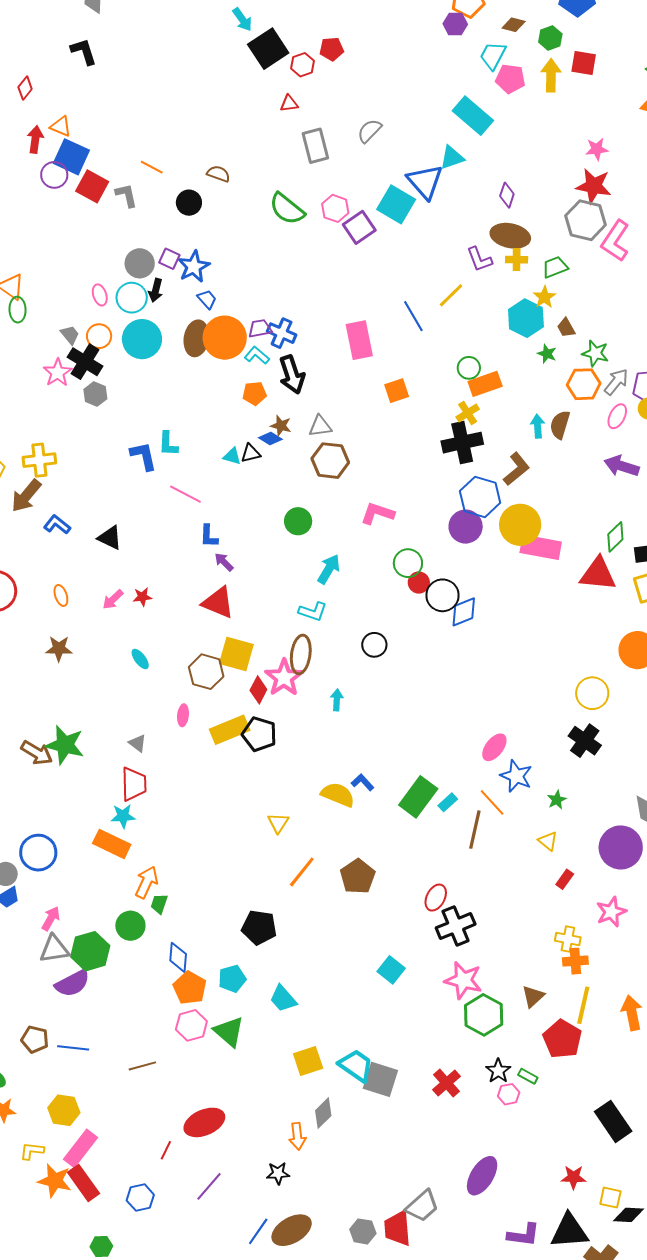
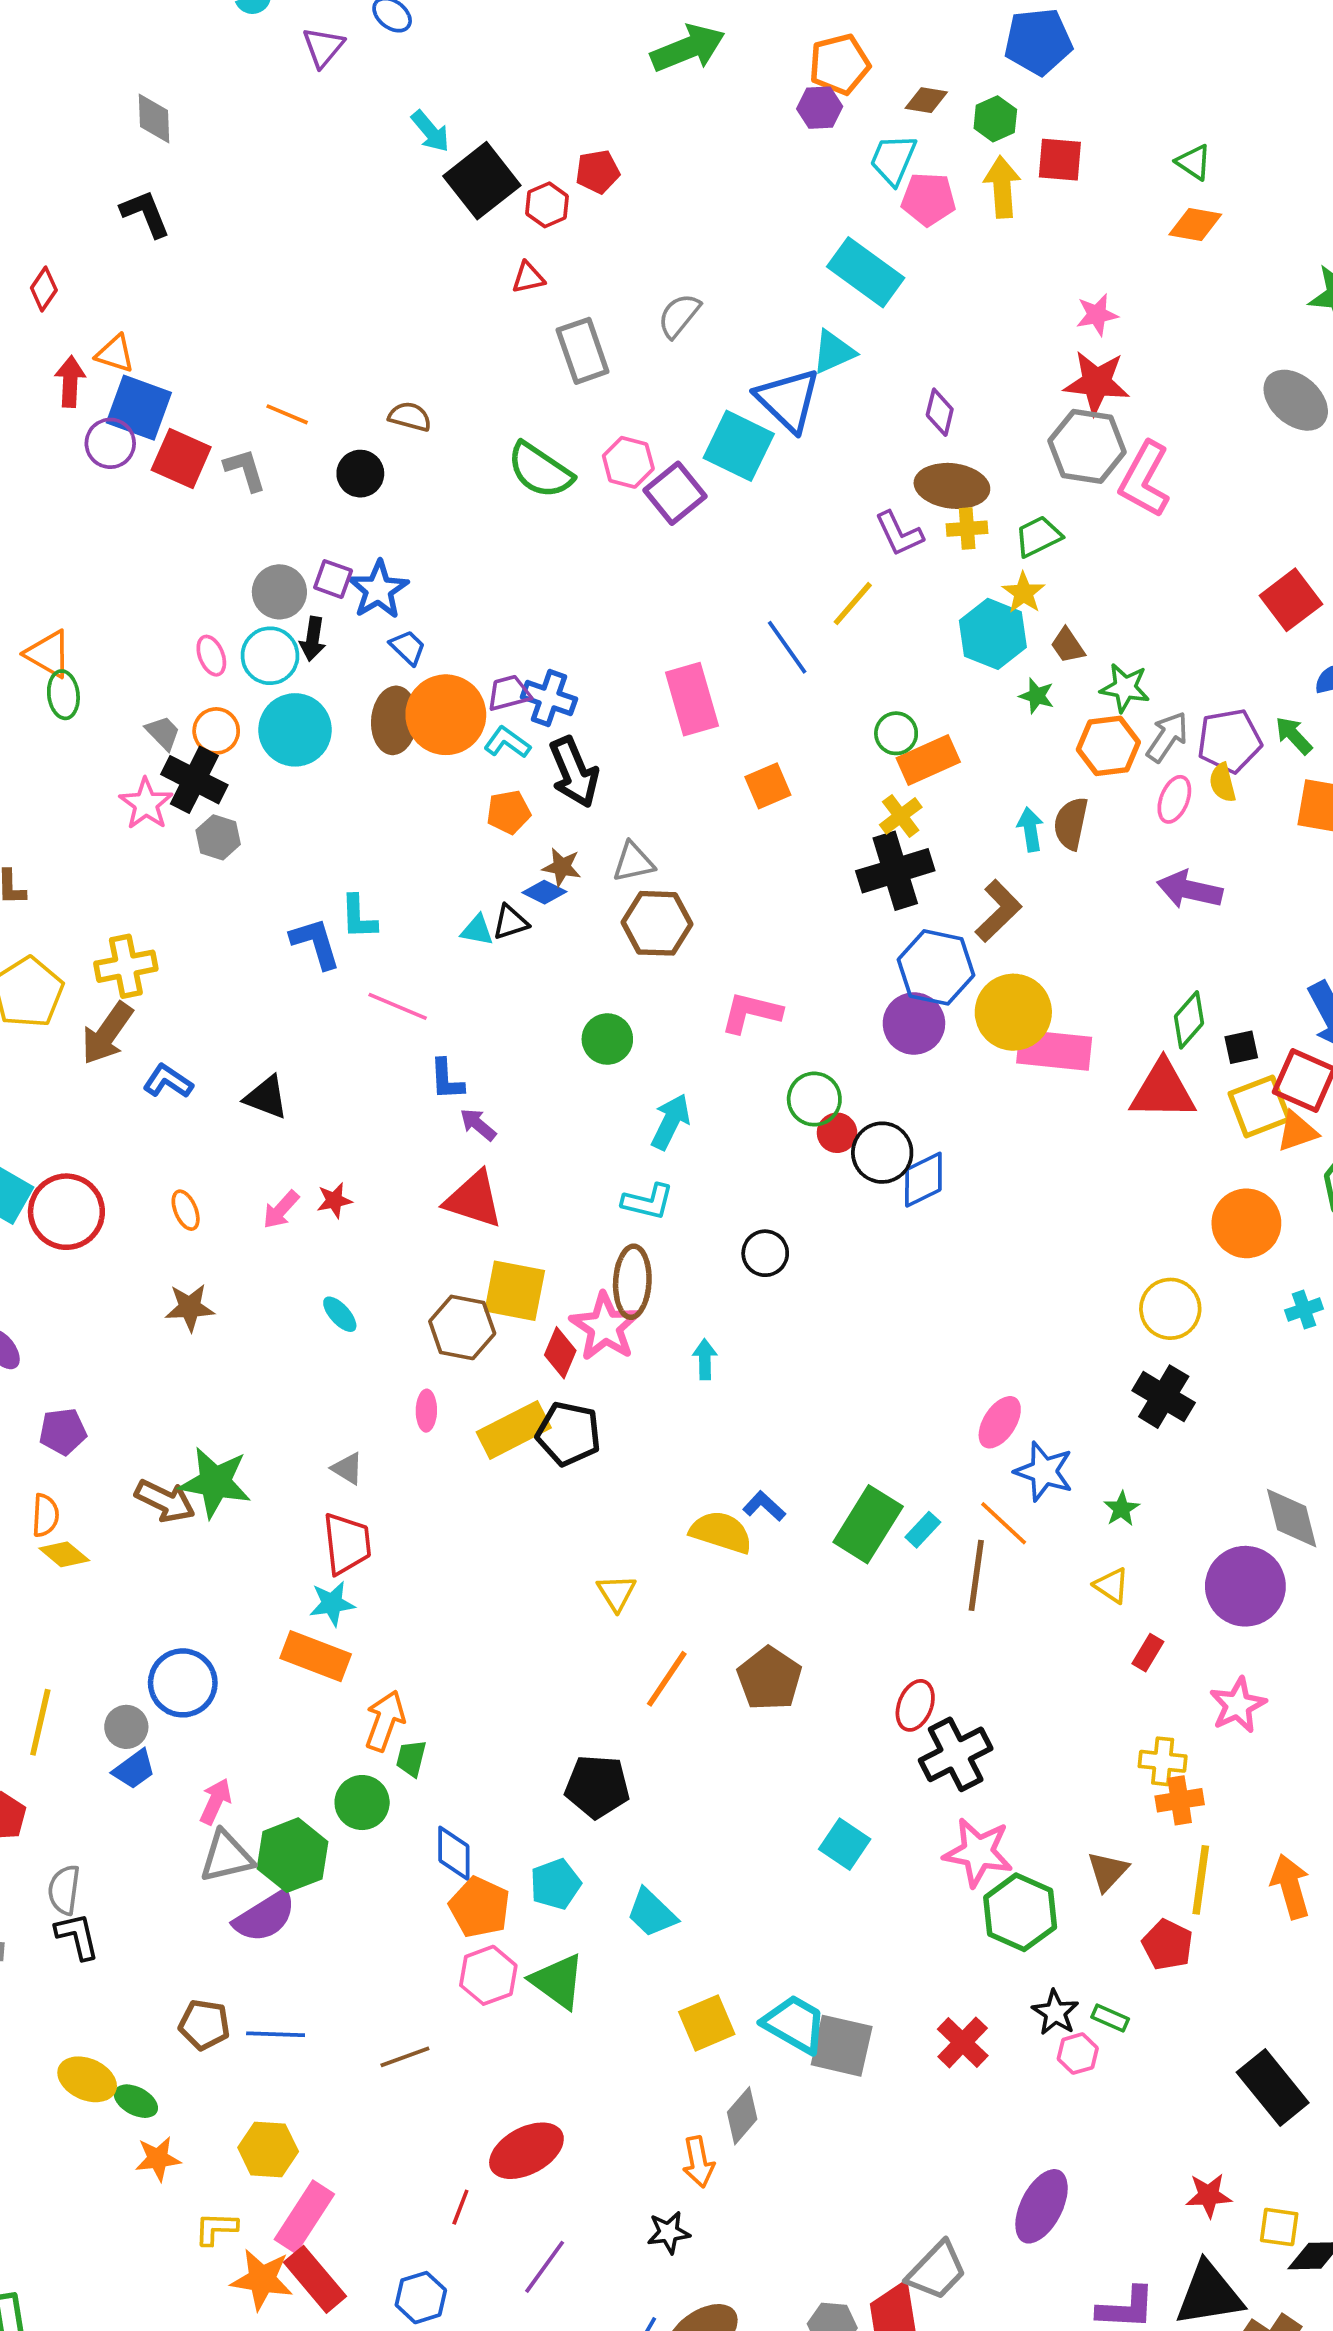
red pentagon: (562, 1039) -> (1168, 1945), size x0.7

